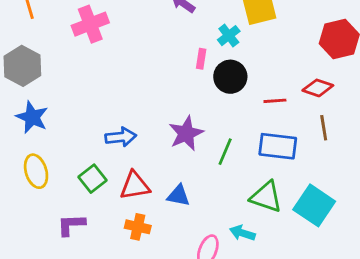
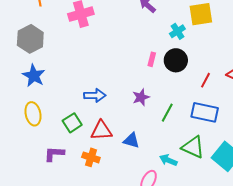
pink rectangle: (201, 59) -> (152, 59), moved
red line: (275, 101) -> (206, 80), turned -63
purple star: (186, 133) -> (141, 97), size x0.7
orange cross: (138, 227) -> (91, 157), moved
cyan arrow: (242, 233) -> (168, 160), moved

